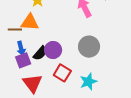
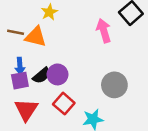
brown line: (15, 29) -> (16, 32), moved
gray circle: (89, 47) -> (114, 85), moved

